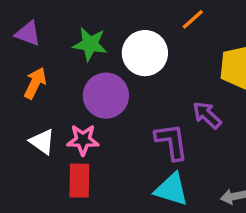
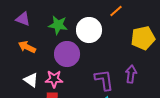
orange arrow: (35, 83) -> (27, 47), turned -90
purple arrow: (207, 115) -> (131, 74), moved, turned 54

